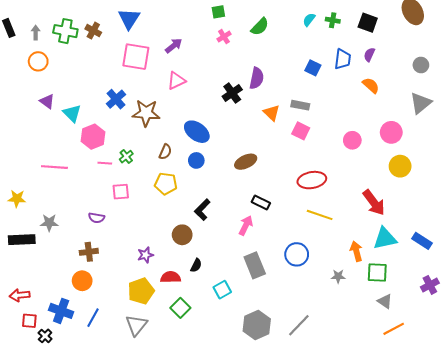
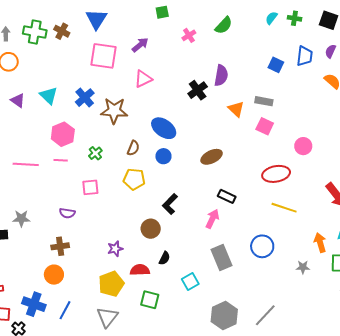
green square: (218, 12) -> (162, 12), moved
cyan triangle: (72, 113) -> (49, 96), moved
pink circle: (352, 140) -> (303, 146), moved
pink line: (105, 163) -> (61, 160), moved
green square: (180, 308) -> (150, 300), turned -30

